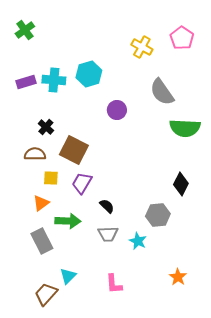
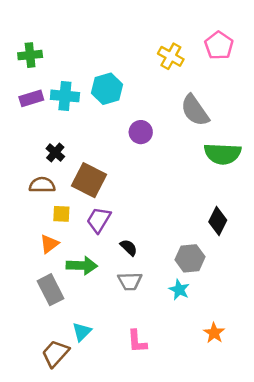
green cross: (25, 30) -> (30, 55), moved, turned 30
cyan star: (138, 241) -> (179, 290), moved

